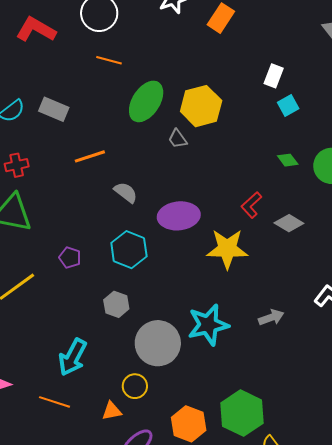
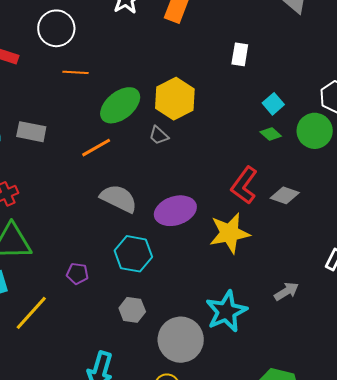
green ellipse: (146, 101) -> (120, 105), turned 30
cyan square: (288, 105) -> (273, 104), moved
orange line: (90, 156) -> (96, 148), moved
gray semicircle: (126, 192) -> (119, 198), size x1.5
red L-shape: (251, 205) -> (244, 185), size x1.4

